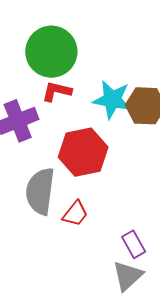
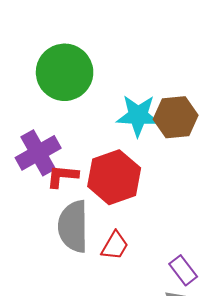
red L-shape: (57, 91) -> (62, 176), moved

